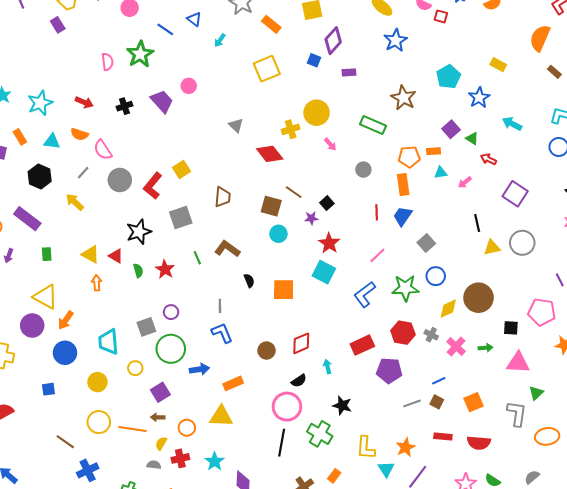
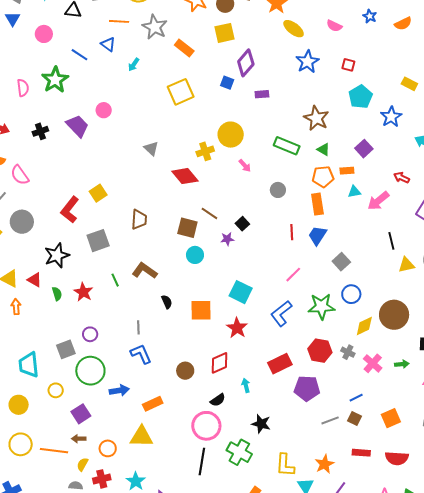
red square: (441, 16) -> (348, 65), moved
green triangle: (472, 138) -> (323, 149), moved
gray circle: (120, 180) -> (22, 222), moved
pink arrow: (465, 182) -> (378, 201), size x1.6
red star: (329, 243) -> (237, 328), moved

